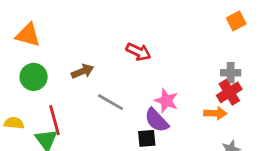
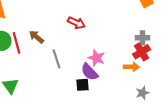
brown arrow: (82, 71) -> (36, 37), turned -119
gray line: (110, 102) -> (56, 59), turned 42
red line: (55, 120) -> (16, 43), moved

